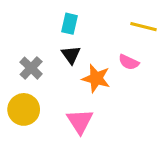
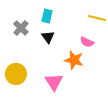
gray cross: (31, 68) -> (21, 28), moved
orange star: (96, 78) -> (74, 60), moved

